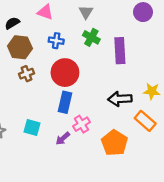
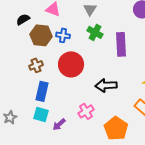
brown hexagon: (20, 47) -> (41, 35), moved
black arrow: (120, 99) -> (106, 85), moved
blue rectangle: (65, 102) -> (42, 91), moved
purple arrow: (63, 138) -> (59, 124), moved

